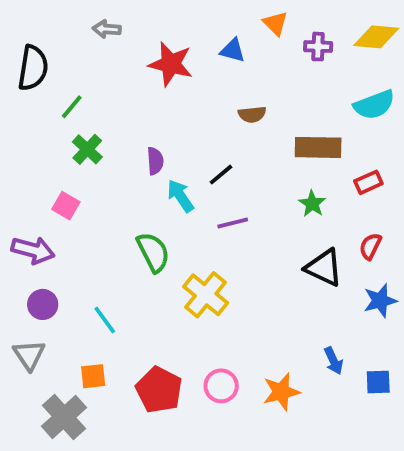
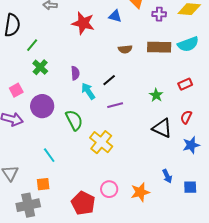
brown rectangle: (318, 147) -> (159, 47), moved
pink square: (66, 206) -> (16, 90), moved, turned 32
purple circle: (43, 304) -> (42, 106), moved, size x1.5
red pentagon: (159, 390) -> (83, 203), moved
gray cross: (64, 417) -> (28, 205), turned 30

